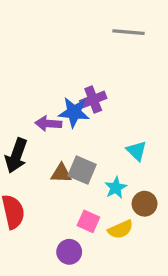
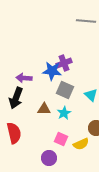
purple arrow: (48, 124) -> (24, 78), moved
gray square: (82, 170) -> (65, 90), moved
cyan star: (116, 188) -> (64, 113), moved

